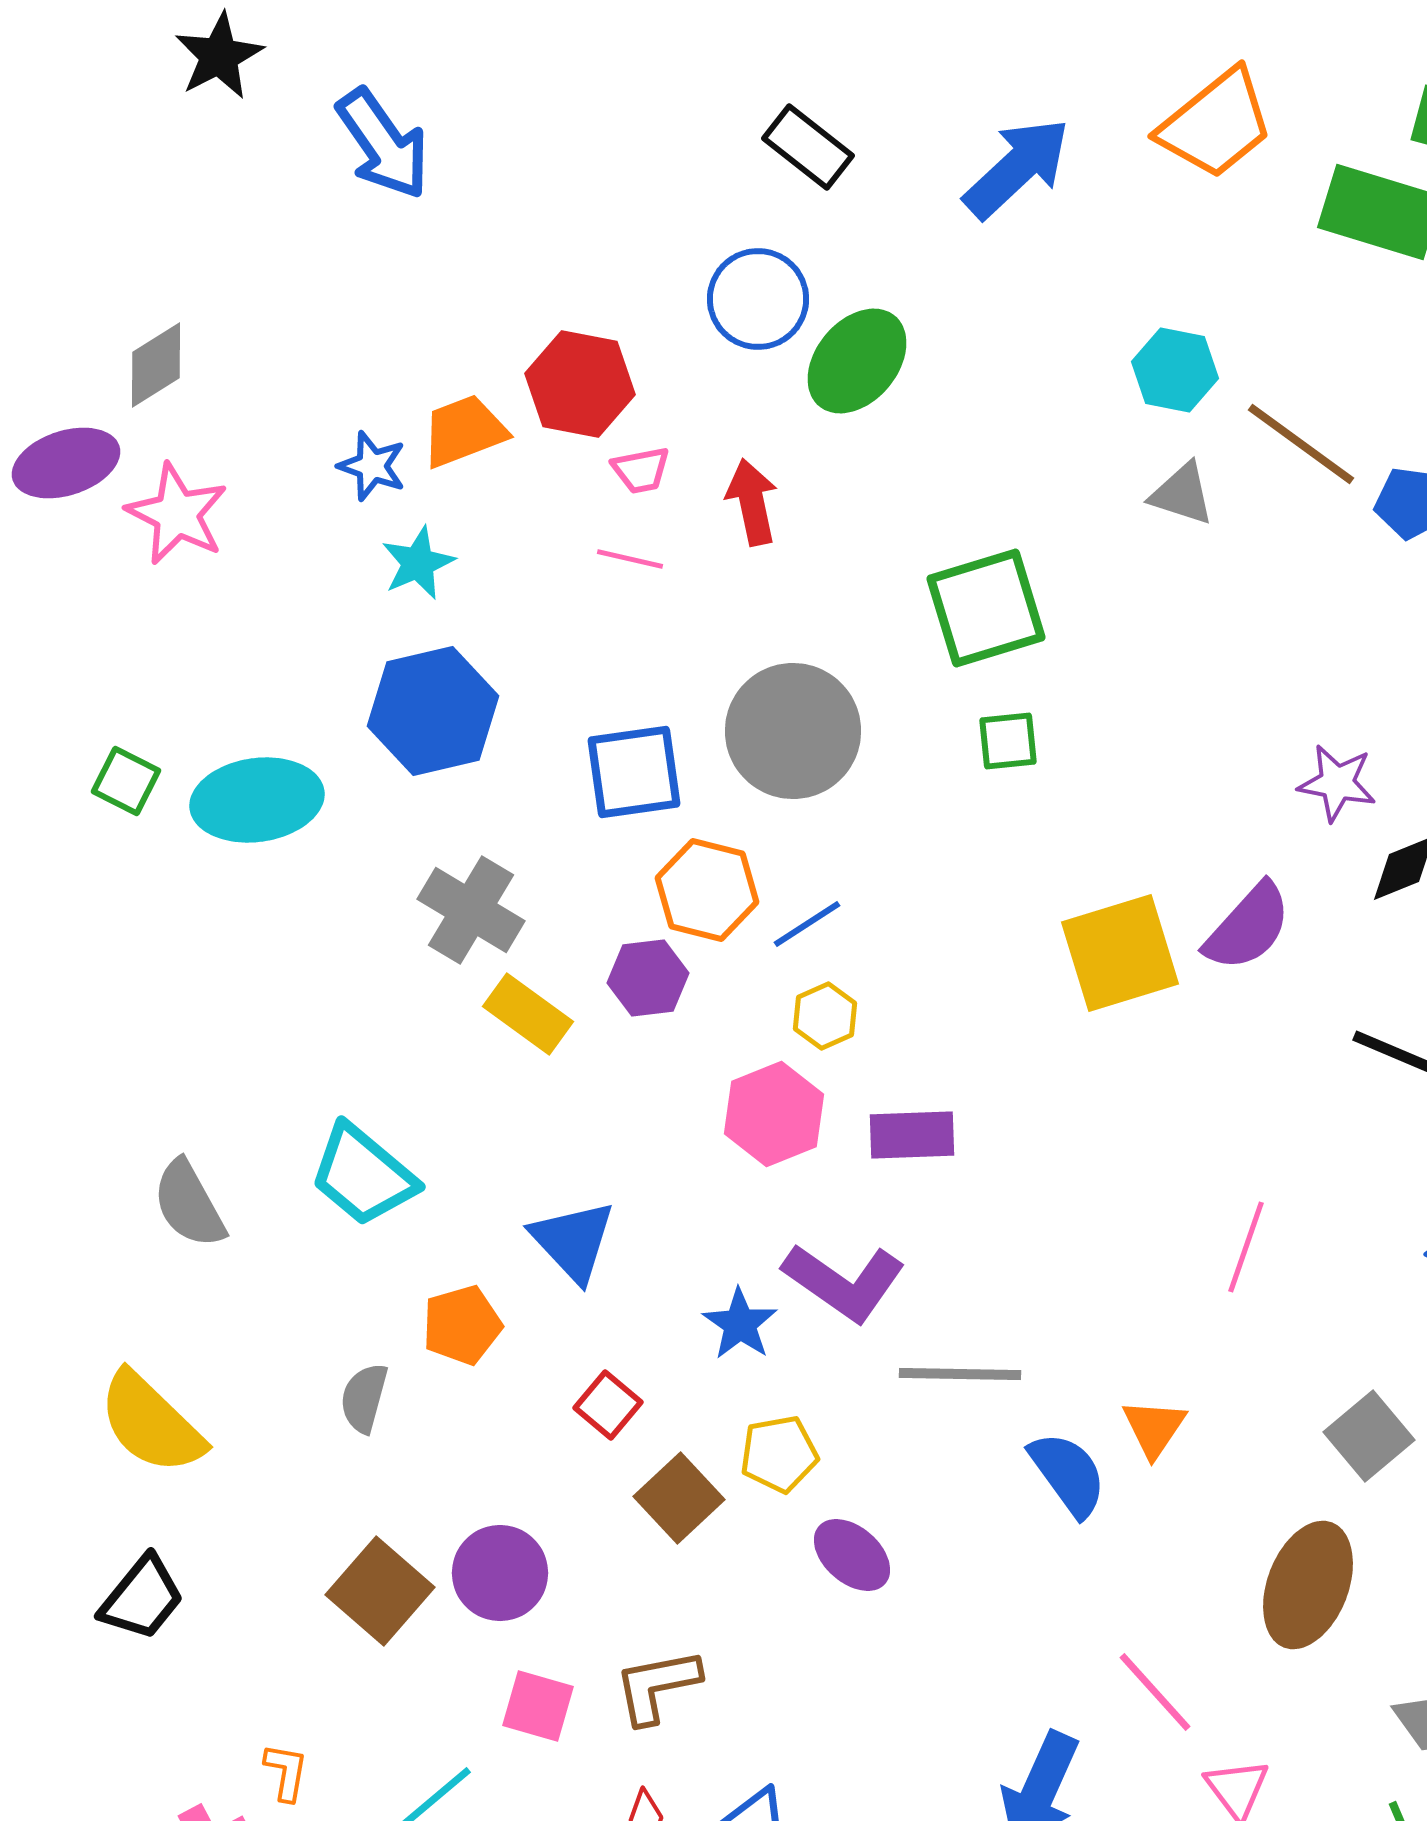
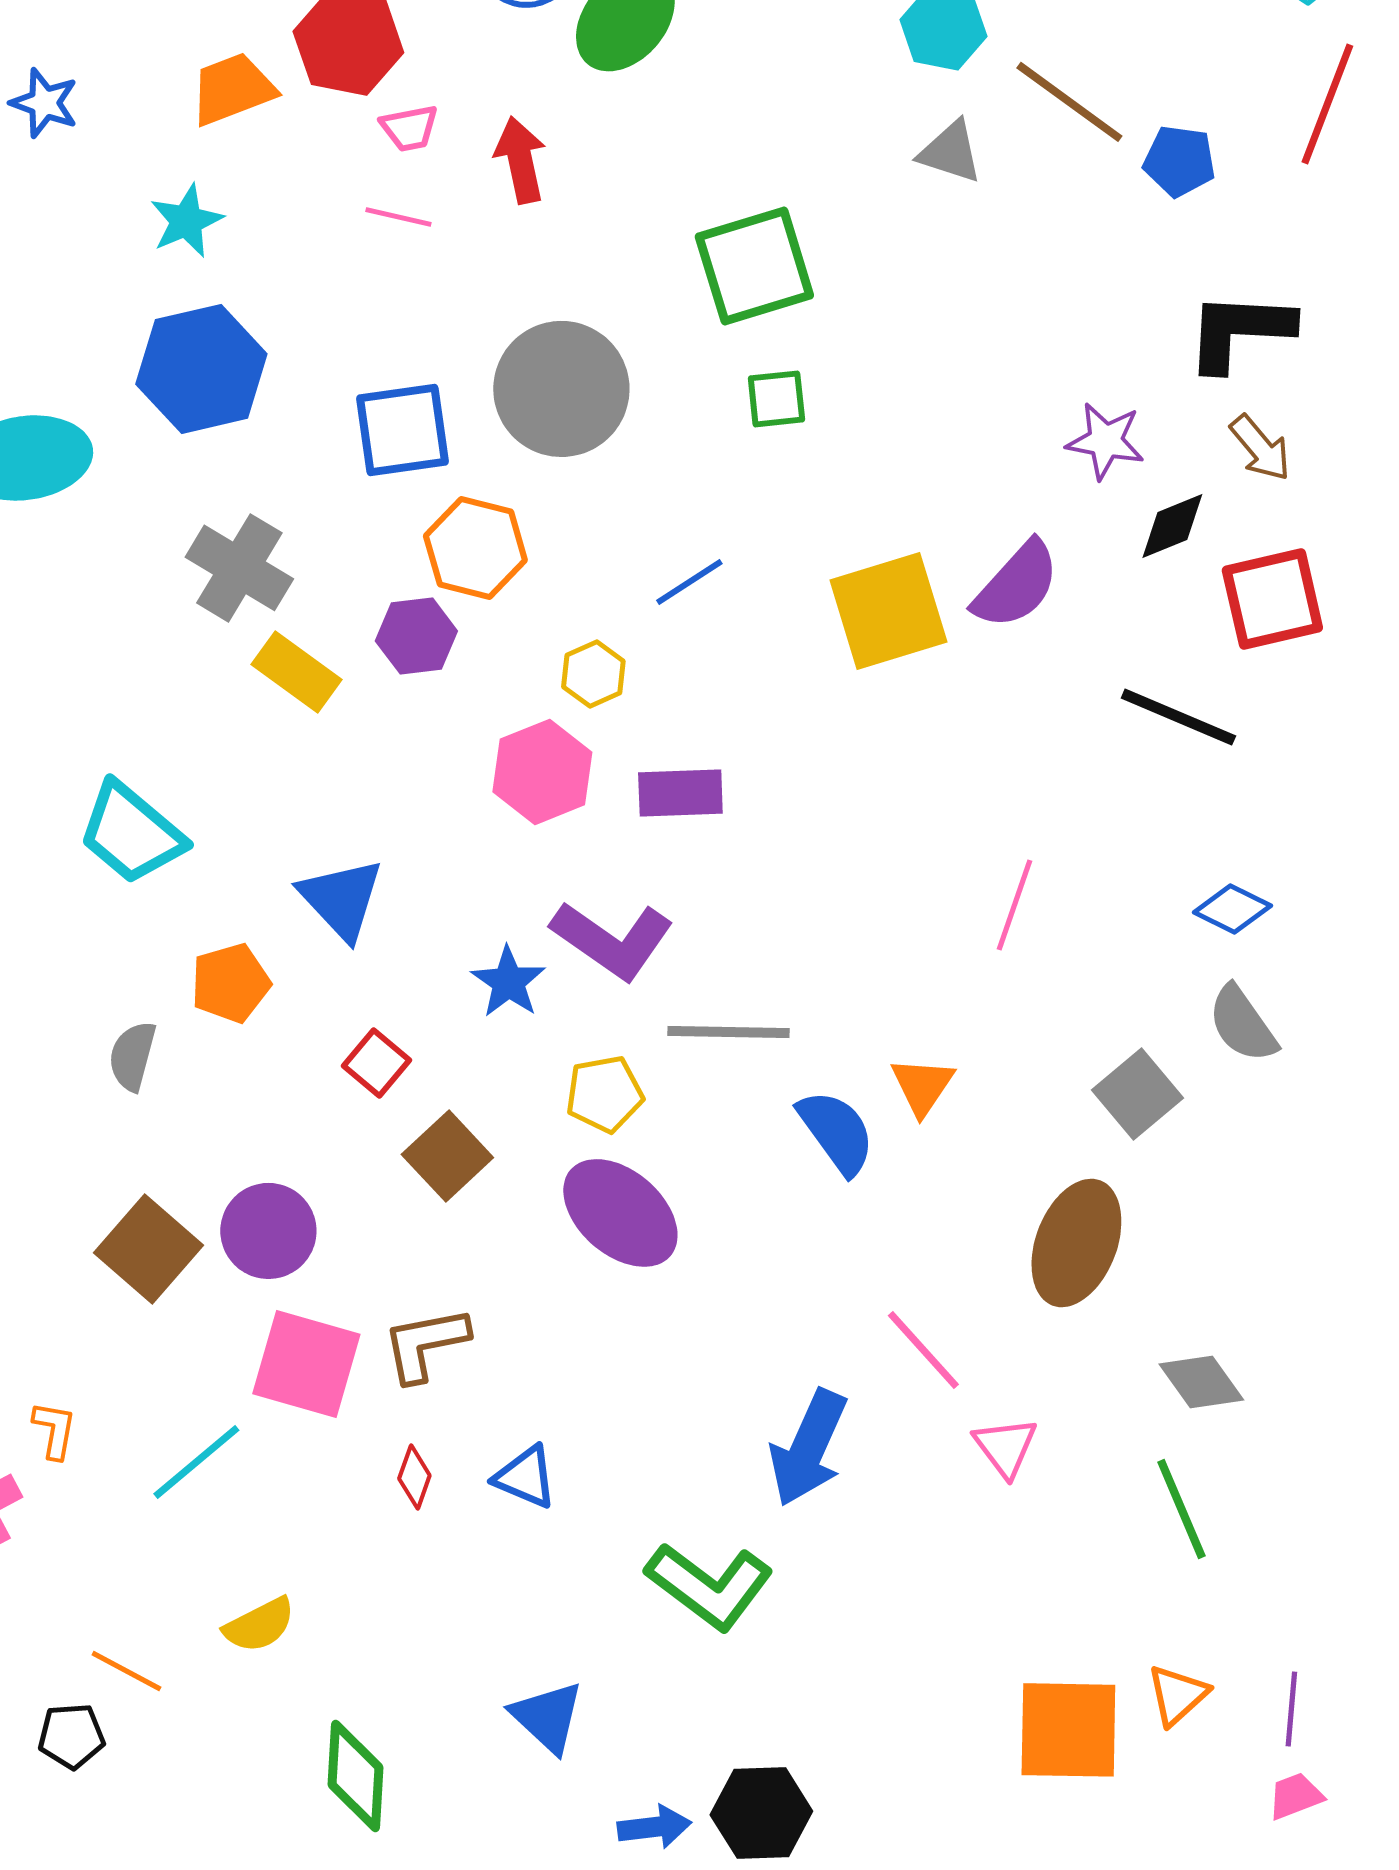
blue star: (372, 466) -> (44, 103), moved
blue line: (807, 924) -> (689, 582), moved
yellow pentagon: (779, 1454) -> (604, 1094), moved
purple ellipse: (852, 1555) -> (620, 1213), size x1.5
pink square: (538, 1706) -> (306, 1364), size x1.5

